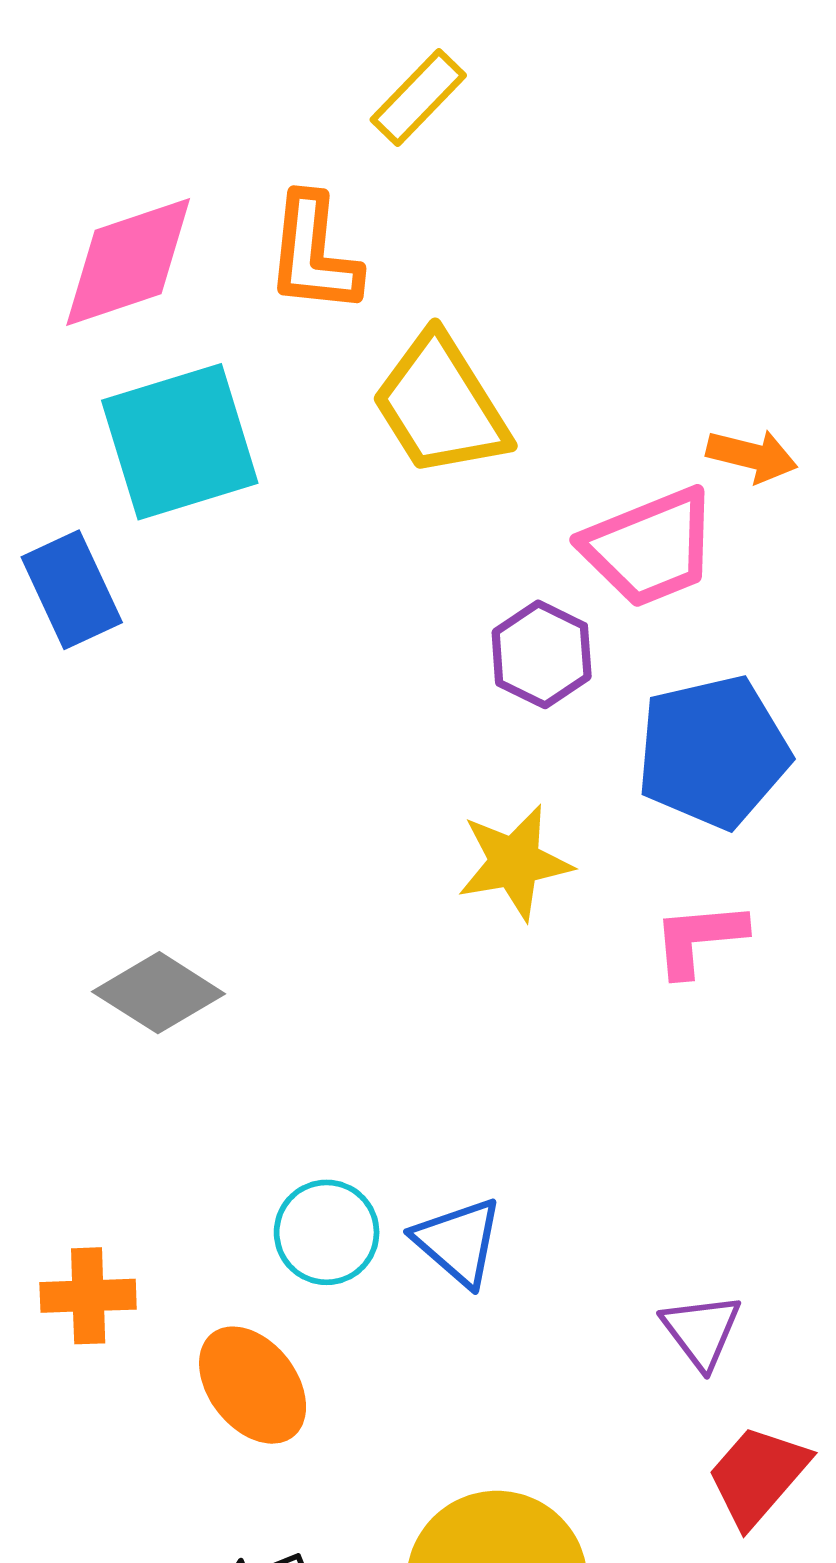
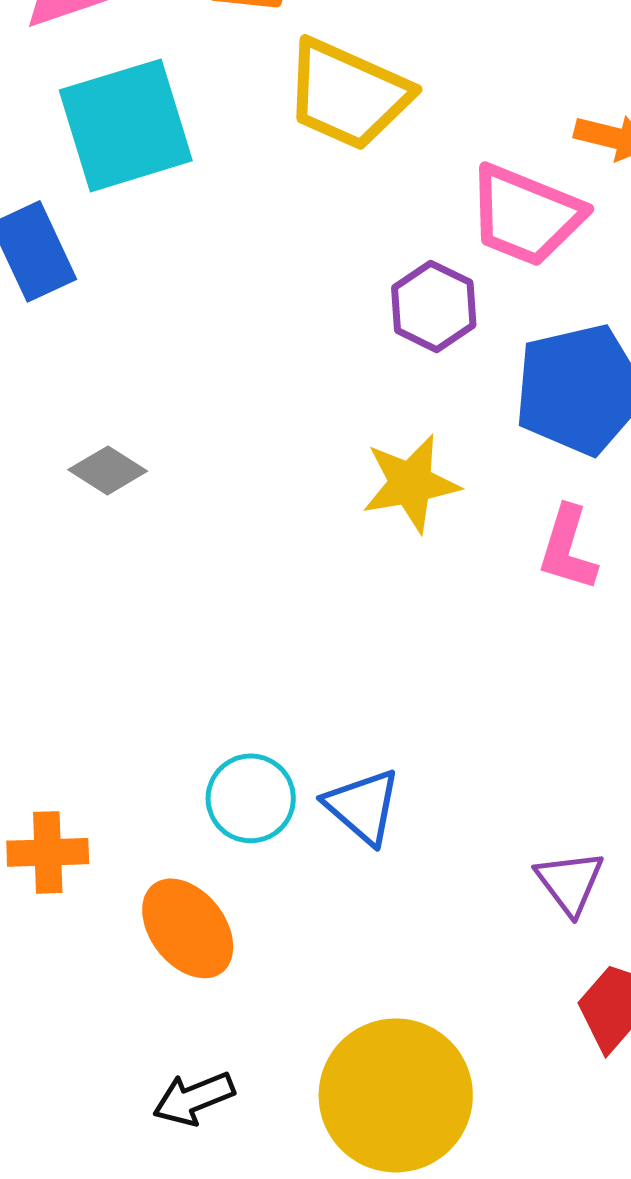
yellow trapezoid: (441, 405) -> (348, 94), turned -34
pink trapezoid: (650, 547) -> (526, 215), turned 44
pink L-shape: (699, 939) -> (568, 548), turned -68
gray diamond: (159, 993) -> (108, 470), moved, size x0.7

